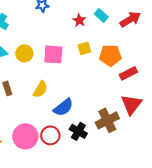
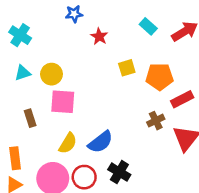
red star: (79, 20) -> (99, 36), moved
pink square: (53, 54) -> (63, 102), moved
yellow semicircle: (40, 89) -> (68, 143), moved
brown cross: (107, 120) -> (156, 121), moved, size x0.6

